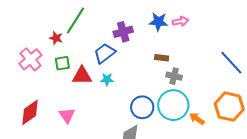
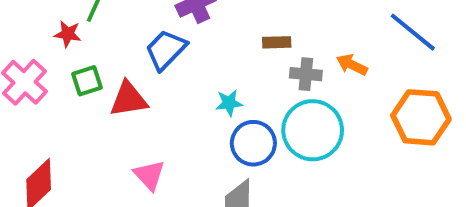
cyan star: (107, 79) -> (229, 103), moved
pink triangle: (67, 115) -> (149, 175), moved
orange arrow: (197, 119) -> (352, 65), moved

